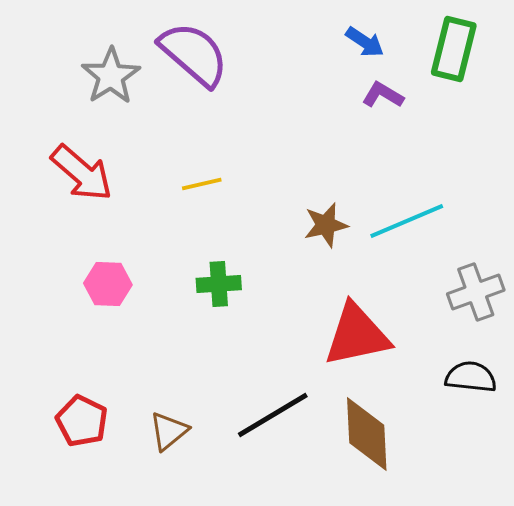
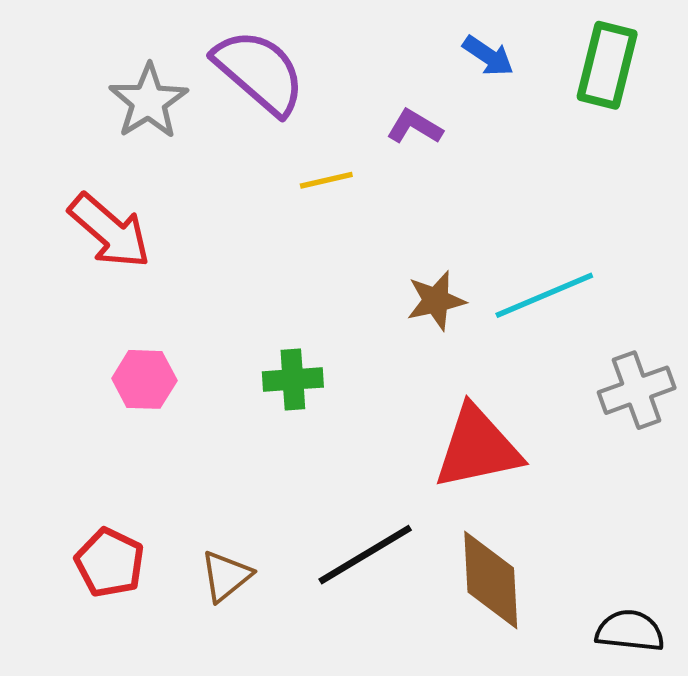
purple L-shape: (383, 95) -> (415, 127), moved
yellow line: (202, 184) -> (326, 180), moved
black semicircle: (471, 377) -> (630, 631), moved

